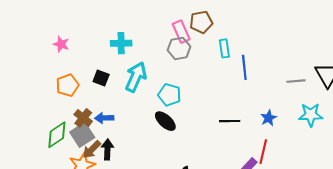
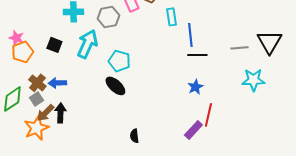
pink star: (61, 44) -> (16, 38), moved
gray hexagon: (179, 48) -> (108, 17), moved
blue star: (269, 118) -> (195, 87), moved
black line: (230, 121) -> (197, 55), moved
gray square: (82, 135) -> (36, 99), size x0.6

